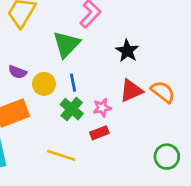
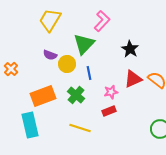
purple semicircle: (18, 72) -> (50, 55), moved
yellow circle: (44, 84) -> (67, 64), moved
green cross: (72, 109) -> (76, 95), moved

